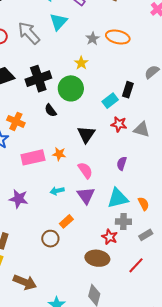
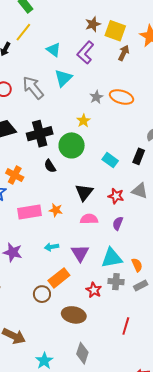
black rectangle: (128, 90) -> (139, 156), moved
cyan rectangle: (110, 101) -> (110, 160), turned 70
red star: (119, 124) -> (116, 196), moved
pink semicircle: (85, 170) -> (89, 219), moved, turned -60
orange rectangle: (66, 221) -> (59, 278), size x1.5
gray rectangle: (146, 235) -> (141, 286), moved
red star: (110, 237) -> (94, 290), moved
brown ellipse: (97, 258) -> (74, 315), moved
red line: (136, 265) -> (126, 326), turned -30

